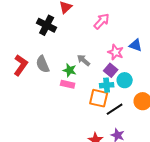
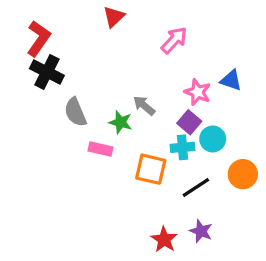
black cross: (47, 25) -> (47, 72), moved
red L-shape: (21, 65) -> (39, 39), moved
pink rectangle: (68, 84) -> (100, 149), moved
orange square: (99, 98) -> (151, 169), moved

